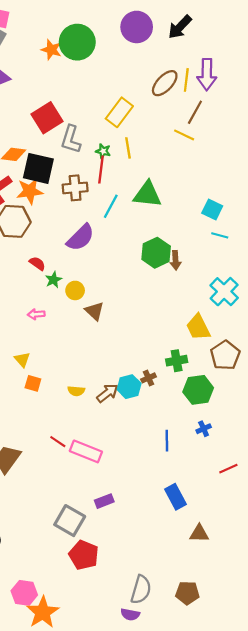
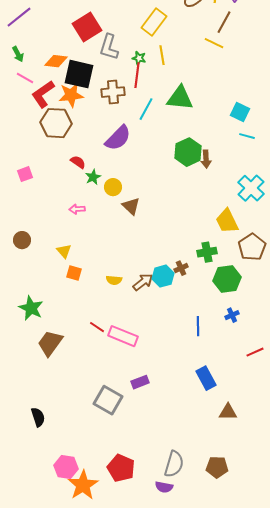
red pentagon: (84, 555) -> (121, 468), moved

